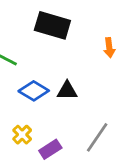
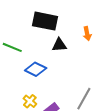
black triangle: (67, 91) -> (59, 45), moved

